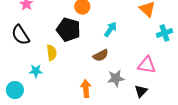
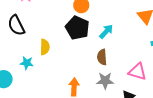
black pentagon: (68, 30) -> (77, 28), moved
brown semicircle: (101, 55) -> (102, 57), moved, turned 105

